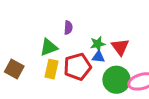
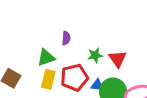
blue triangle: (98, 57) -> (97, 85), moved

